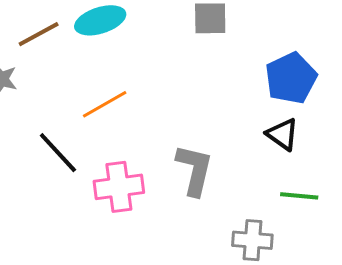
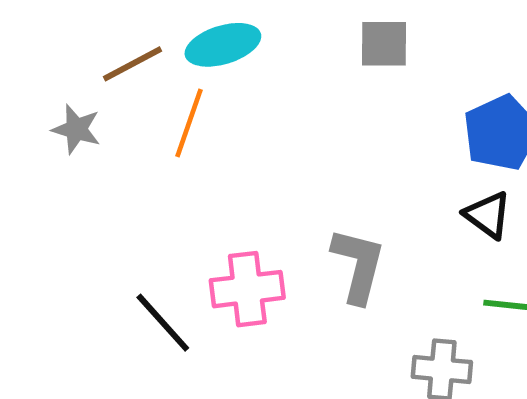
orange line: (105, 104) -> (189, 123), moved, turned -42
black line: (58, 153) -> (163, 323), moved

